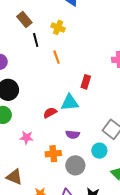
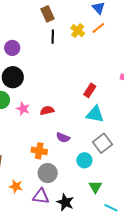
orange line: (57, 57) -> (98, 28), moved, turned 56
cyan triangle: (70, 103) -> (95, 114), moved
pink star: (27, 138) -> (23, 109), moved
gray circle: (75, 165) -> (48, 173), moved

